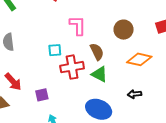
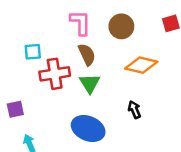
pink L-shape: (78, 25) -> (80, 23), moved
green triangle: (99, 74) -> (90, 83), turned 30
black arrow: (134, 94) -> (134, 110), turned 72

